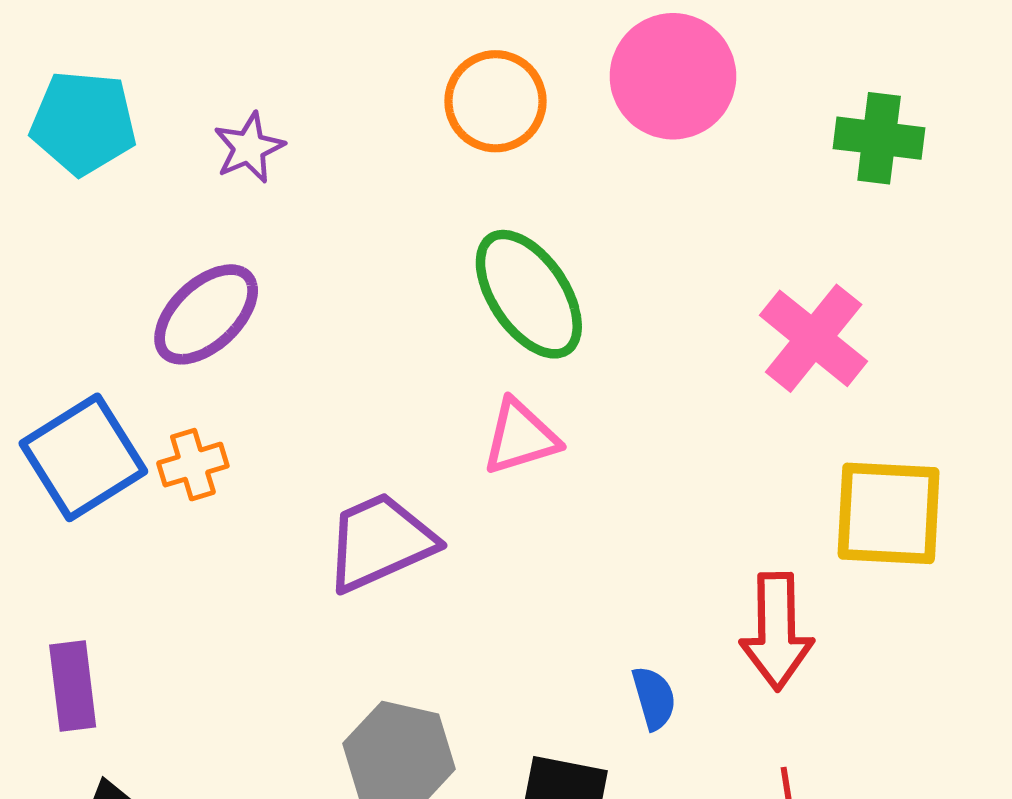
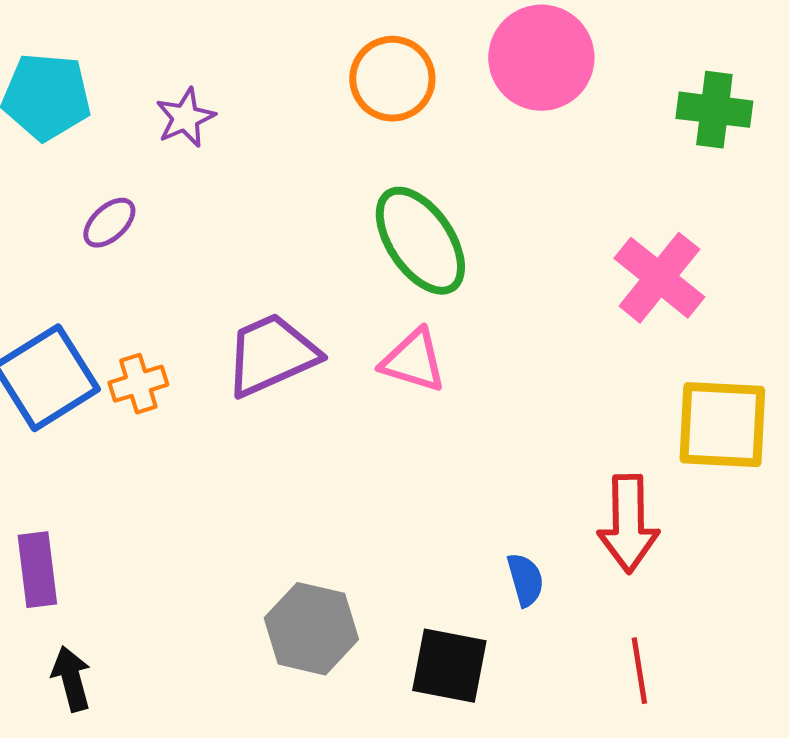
purple ellipse: (206, 314) -> (109, 223), moved, size x0.6
pink triangle: (521, 437) -> (413, 361), turned 34
purple trapezoid: (380, 542) -> (271, 355), moved

